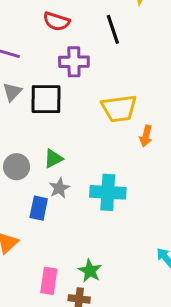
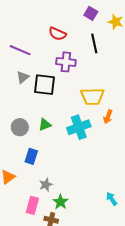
gray star: (59, 188) -> (46, 185), moved
cyan cross: (108, 192) -> (79, 127), moved, turned -30

